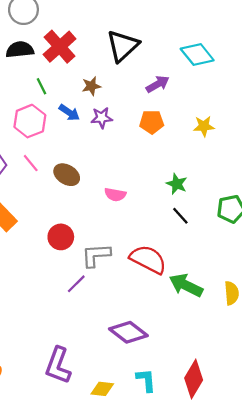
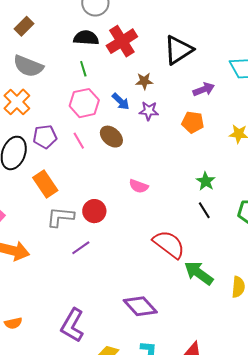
green line: (41, 86) -> (83, 69), moved
brown ellipse: (67, 175) -> (111, 137), moved
pink semicircle: (115, 195) -> (139, 186), moved
gray L-shape: (96, 255) -> (60, 217), moved
purple line: (76, 284) -> (81, 248), moved

